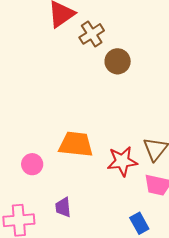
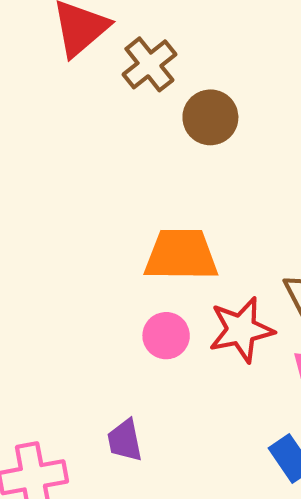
orange trapezoid: (76, 144) -> (181, 255), moved
pink circle: (32, 164) -> (166, 336), moved

